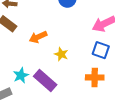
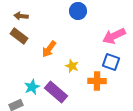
orange arrow: (38, 37) -> (49, 49), turned -30
orange cross: (95, 77) -> (97, 81), moved

